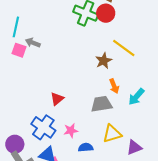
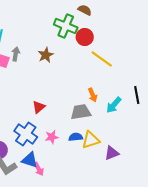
red circle: (106, 13) -> (85, 37), moved
gray arrow: (33, 43) -> (16, 54), turned 80
brown star: (104, 61) -> (46, 55), moved
blue semicircle: (86, 147) -> (76, 137), moved

